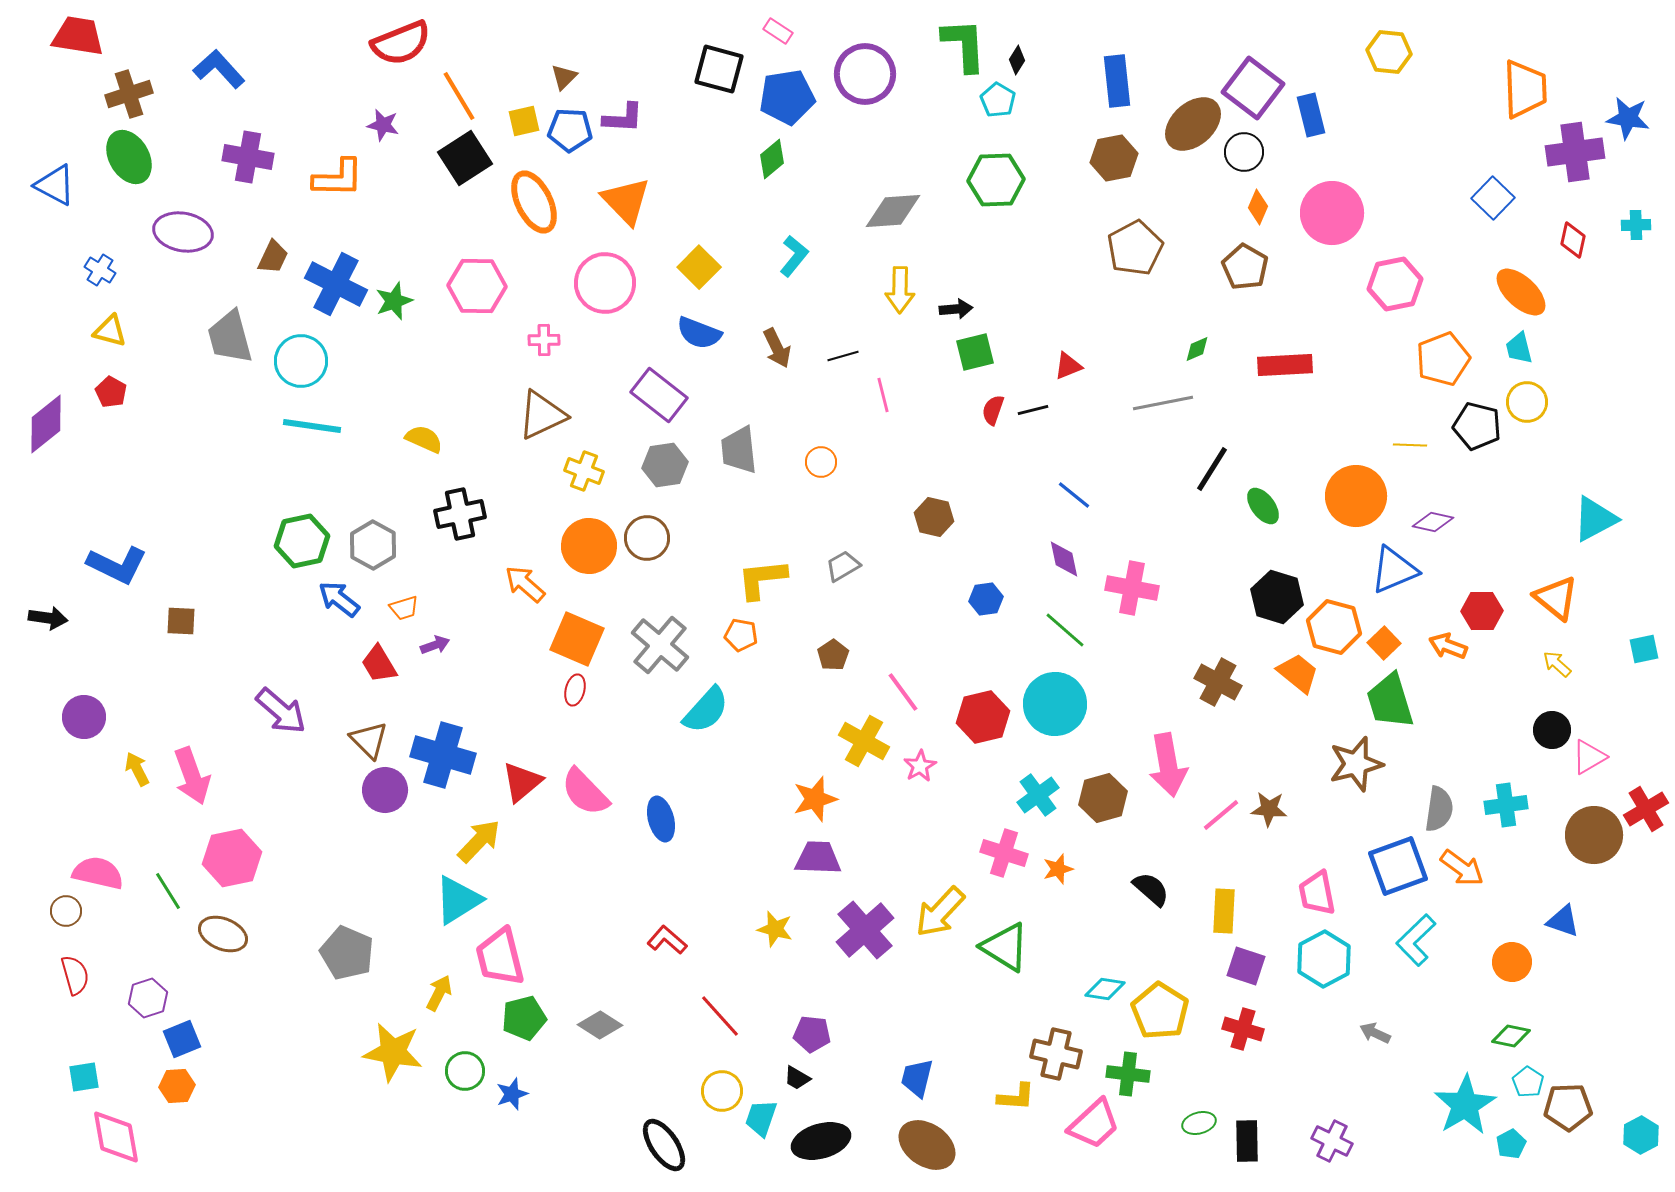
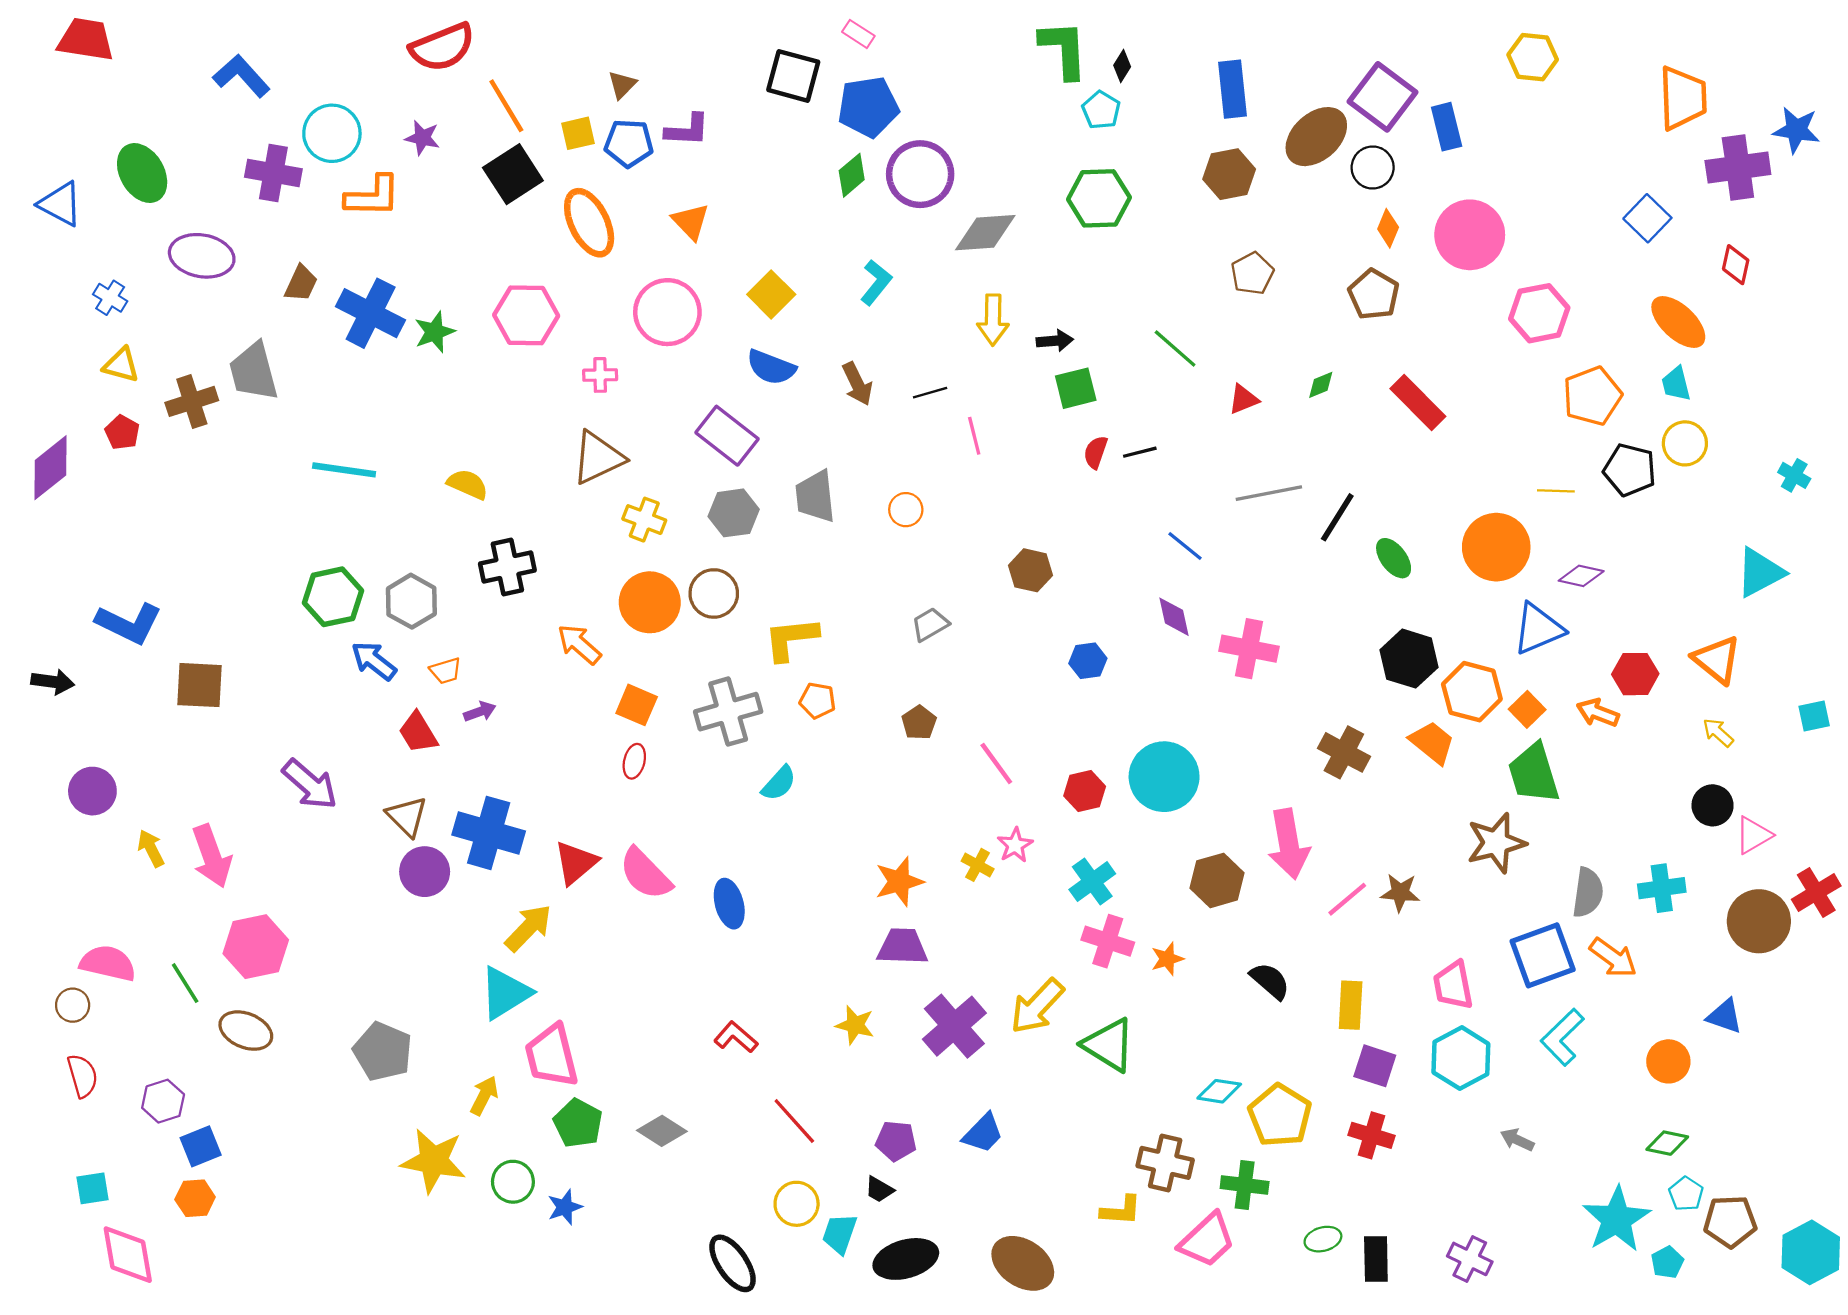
purple circle: (865, 74) -> (920, 174), moved
brown cross: (129, 94) -> (192, 401), moved
orange triangle: (626, 201) -> (691, 222), size x0.7
cyan cross: (1636, 225) -> (1794, 475), moved, turned 32
brown pentagon: (1135, 248) -> (1252, 273), size x0.7
cyan circle: (301, 361) -> (332, 133), moved
red rectangle: (1285, 365) -> (1418, 403), turned 48
red triangle: (1068, 366) -> (1243, 399), moved
gray line: (1163, 403) -> (1269, 493), moved
yellow L-shape: (762, 579) -> (791, 639), moved
brown square: (181, 621) -> (199, 685), size x1.5
green line: (1065, 630) -> (1175, 348), moved
orange square: (577, 639) -> (637, 705), size x0.7
gray cross: (660, 645) -> (728, 712), turned 34
cyan semicircle: (706, 710) -> (779, 783), size x0.7
red hexagon: (983, 717) -> (1085, 791), size x0.7
yellow cross: (864, 741) -> (978, 865), moved, size x0.6
cyan cross: (1038, 795) -> (1092, 882), moved
green pentagon: (524, 1018) -> (578, 1123), turned -30
blue trapezoid: (917, 1078) -> (983, 1133), moved, turned -150
cyan hexagon: (1641, 1135) -> (1811, 1252), size x1.5

